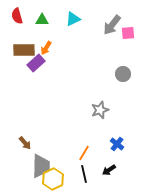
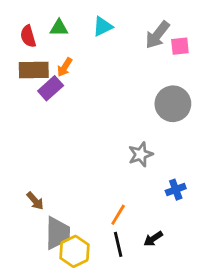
red semicircle: (17, 16) -> (28, 36), moved
gray circle: (123, 74) -> (173, 104), size x1.6
blue cross: (117, 144) -> (176, 190), moved, turned 32

